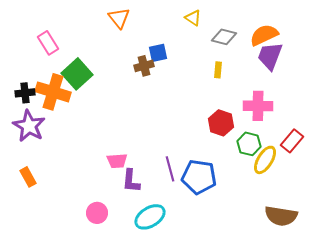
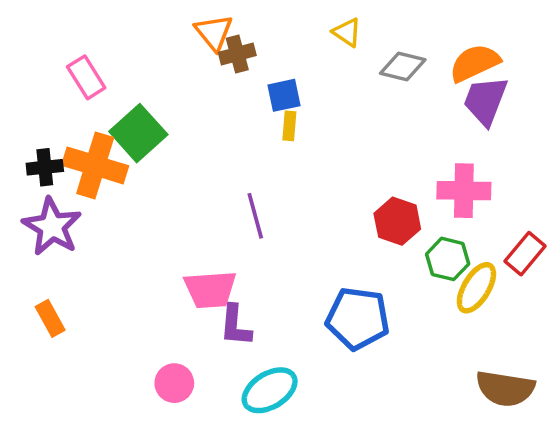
brown cross: (144, 66) -> (237, 54), moved
yellow rectangle: (218, 70) -> (289, 126), moved
pink trapezoid: (117, 161) -> (210, 290), size x1.4
purple line: (170, 169) -> (255, 216), moved

